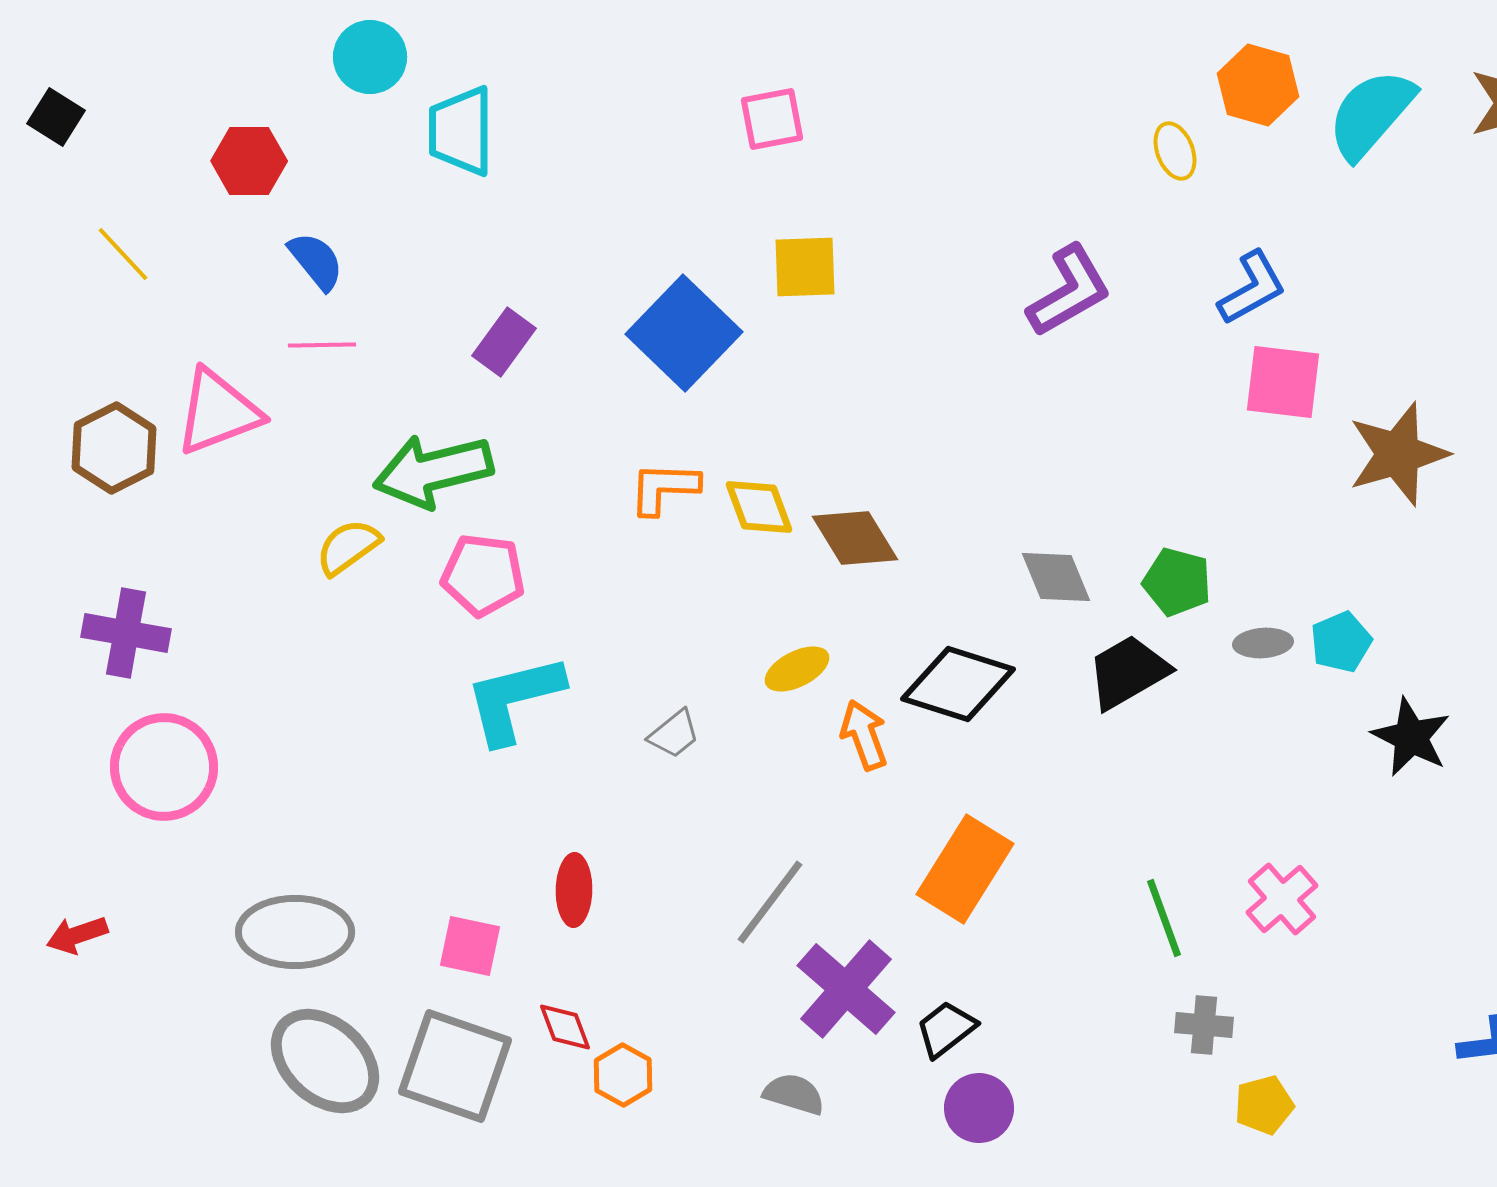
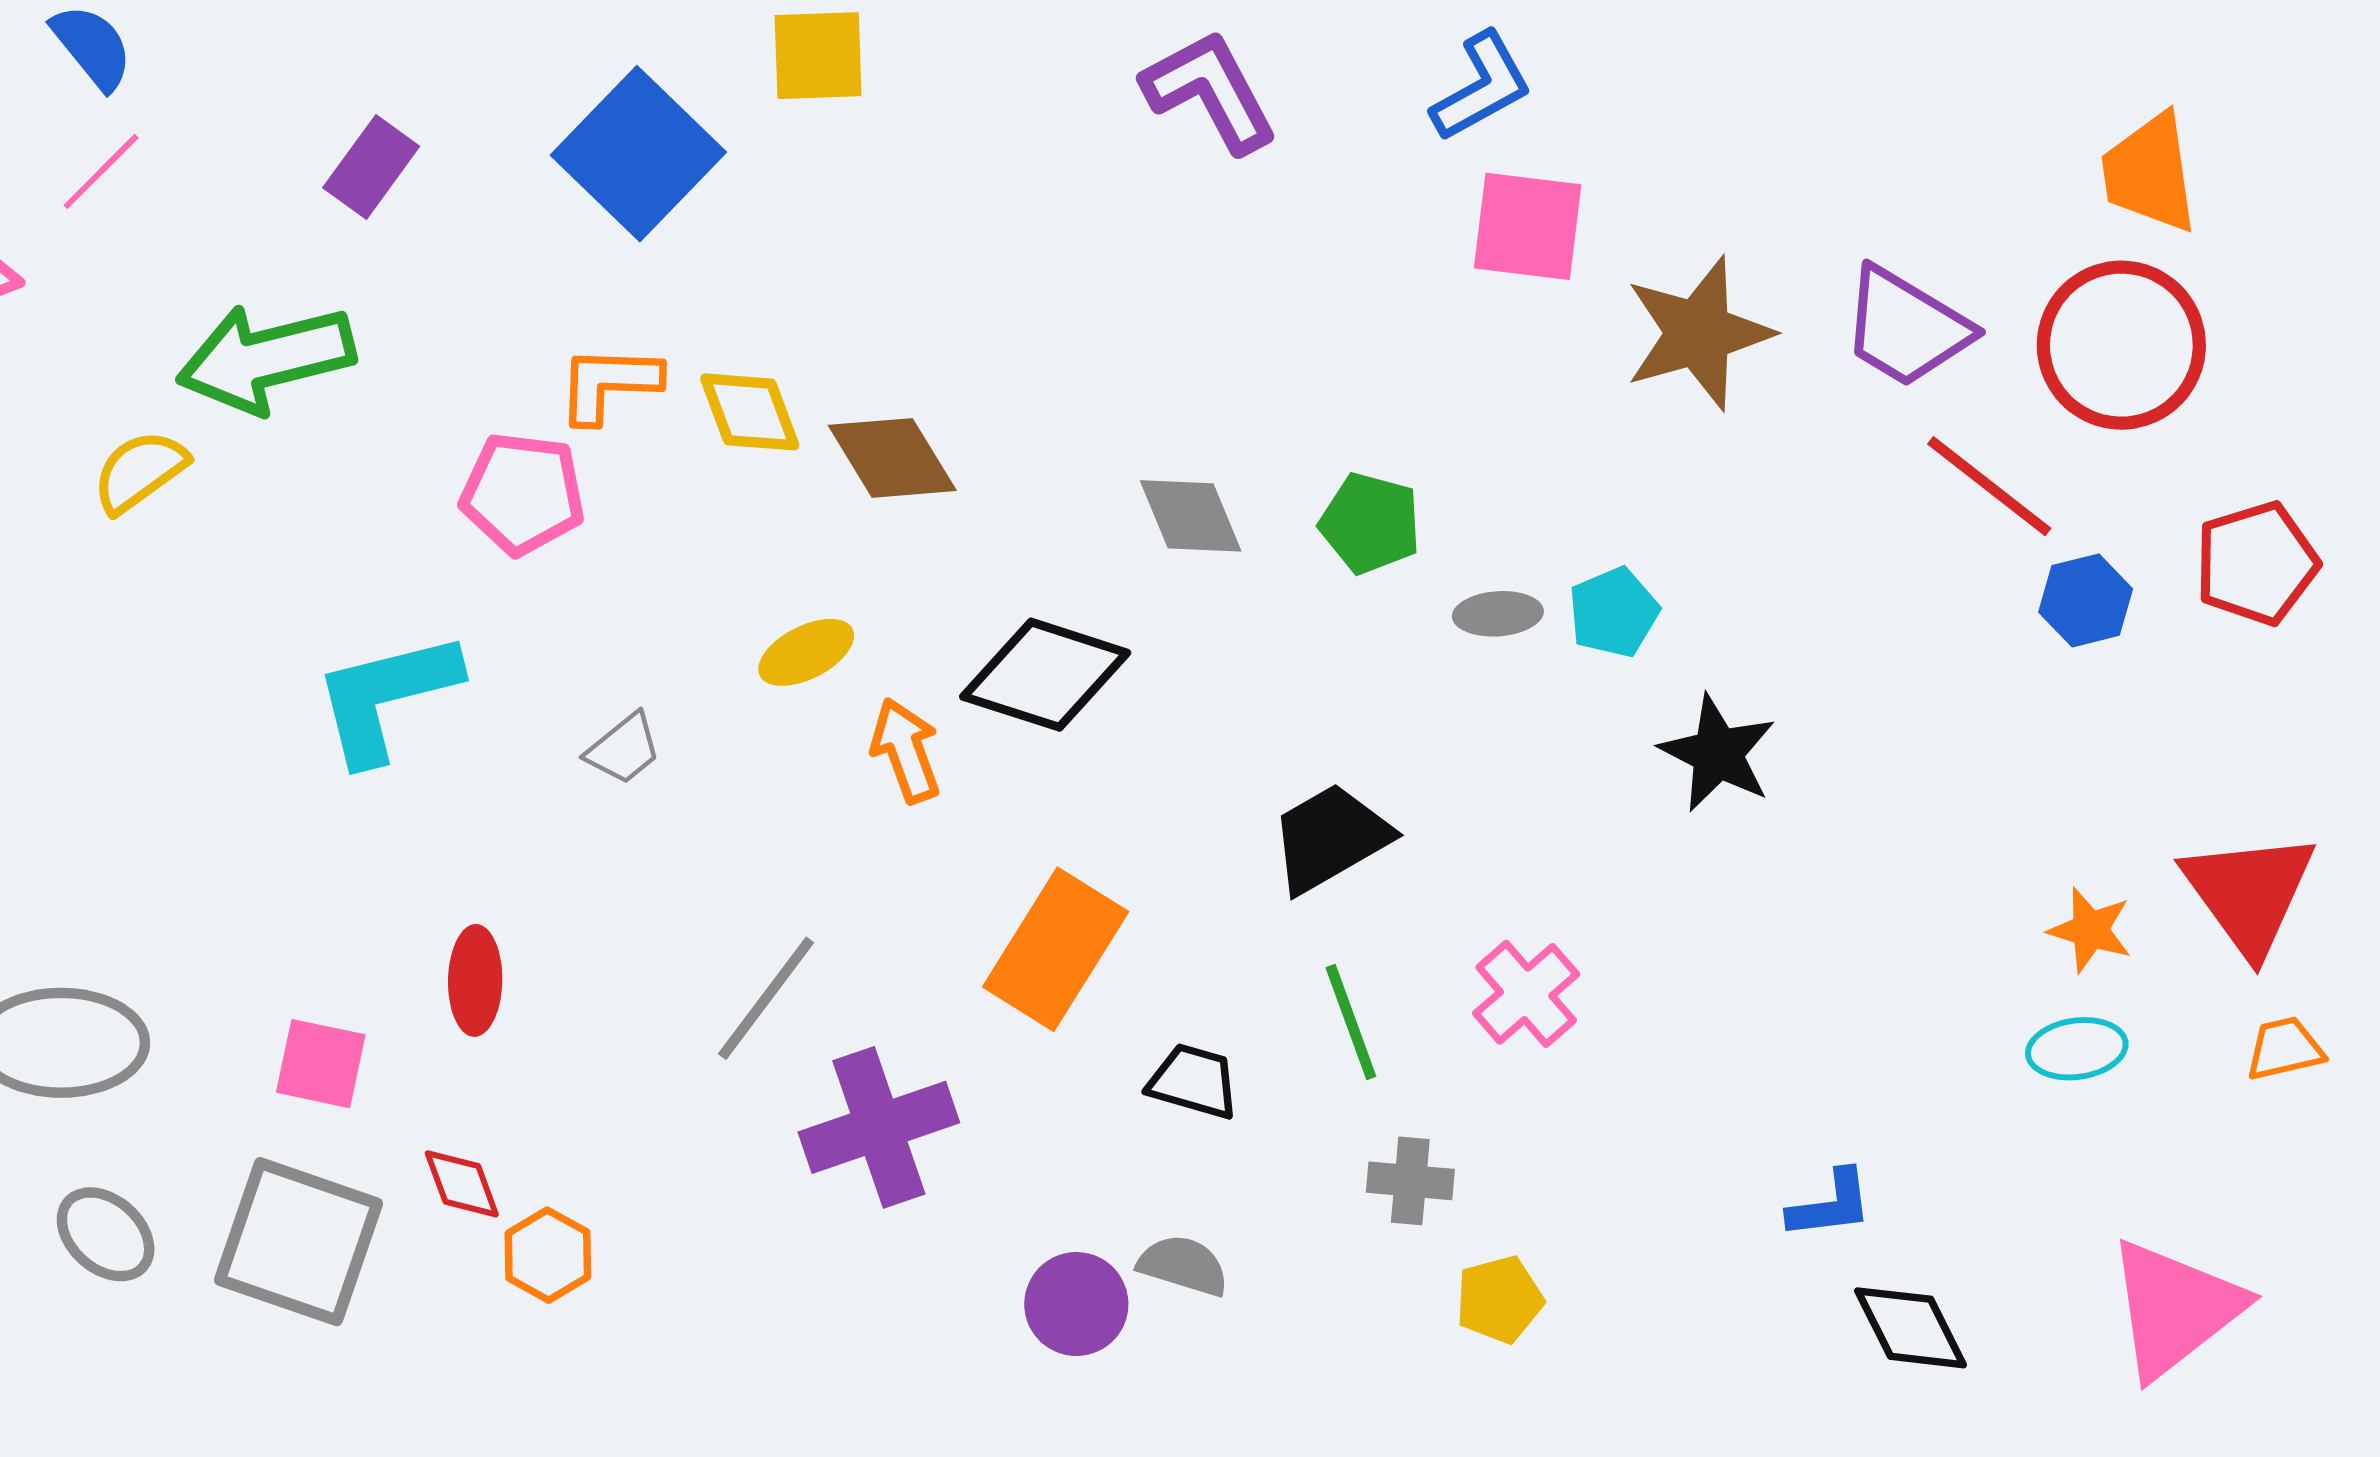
purple L-shape: (1069, 291) -> (1210, 91), turned -88
pink line: (322, 345) -> (101, 171), turned -44
pink pentagon: (483, 575) -> (523, 494), moved
black trapezoid: (1128, 672) -> (1330, 838), moved
purple cross: (846, 989) -> (879, 1127), turned 30
black trapezoid: (946, 1029) -> (1194, 1081), moved, turned 54
gray ellipse: (325, 1061) -> (106, 1234), size x0.6
gray semicircle: (794, 1094) -> (1183, 1265), moved

